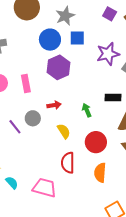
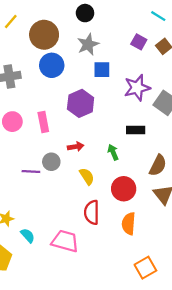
blue circle: (50, 40) -> (52, 65), moved
black rectangle: (113, 97) -> (136, 130), moved
purple line: (15, 127) -> (31, 171), turned -49

